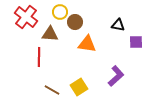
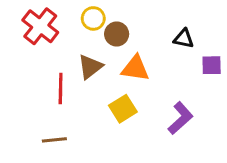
brown triangle: (50, 34) -> (90, 67), moved, turned -42
yellow square: (79, 87) -> (123, 109), moved
brown line: (52, 90) -> (54, 140), moved, turned -35

